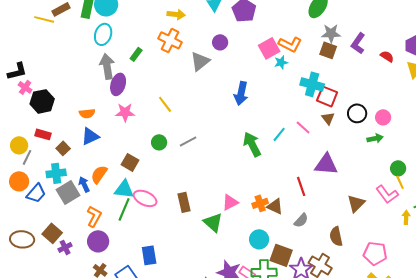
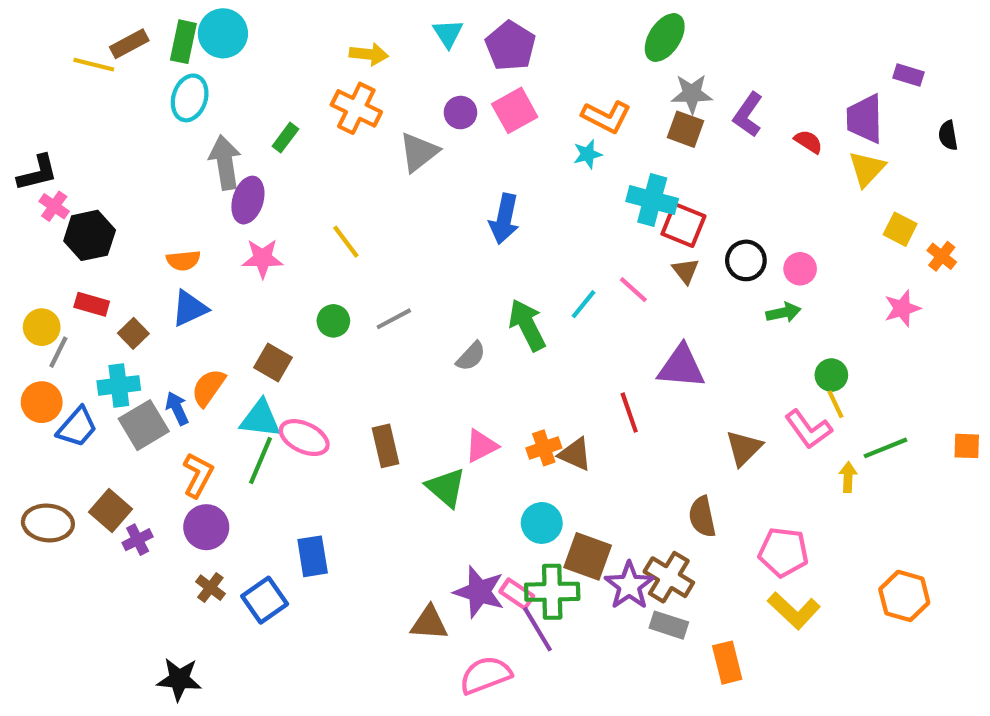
cyan ellipse: (103, 34) -> (190, 98), moved
pink square: (269, 48) -> (515, 110), moved
gray semicircle: (301, 220) -> (471, 356), moved

